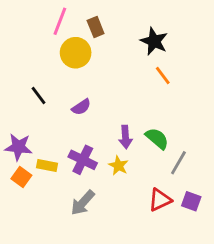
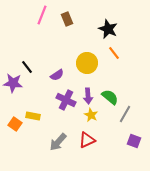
yellow circle: (76, 53) -> (87, 63), moved
purple star: (18, 147) -> (13, 83), moved
purple cross: (83, 160) -> (66, 100), moved
yellow star: (118, 166) -> (91, 115), moved
red triangle: (160, 200) -> (87, 140), moved

